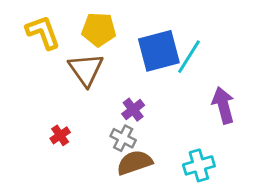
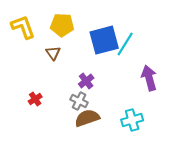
brown triangle: (86, 70) -> (53, 53), size x0.6

